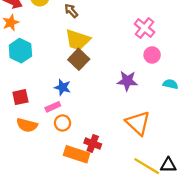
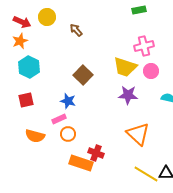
pink cross: (145, 28) -> (144, 46), turned 36
yellow trapezoid: (78, 40) -> (125, 67), moved
red square: (20, 97) -> (26, 100), moved

